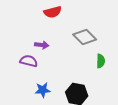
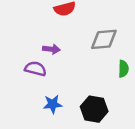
gray diamond: (85, 37) -> (104, 39), turned -50

